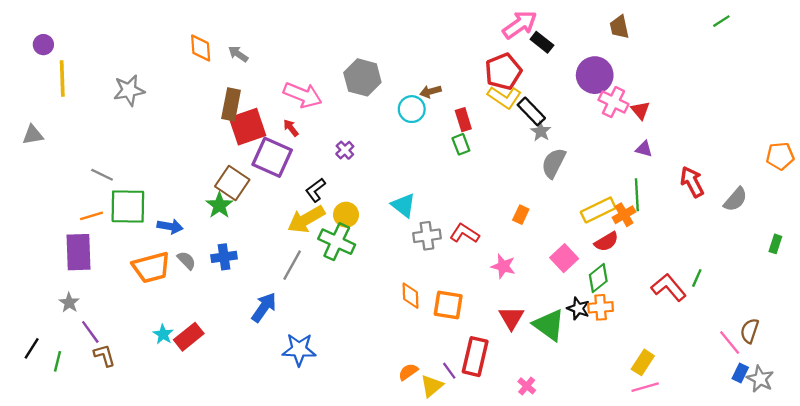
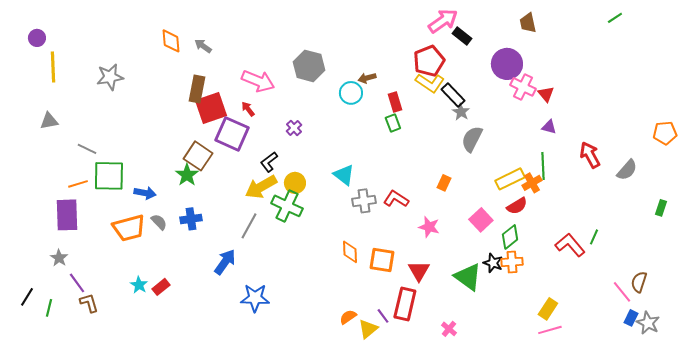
gray triangle: (33, 135) -> (49, 121), moved
red triangle: (511, 318) -> (419, 271), moved
red rectangle: (189, 337) -> (161, 287), size x0.7

